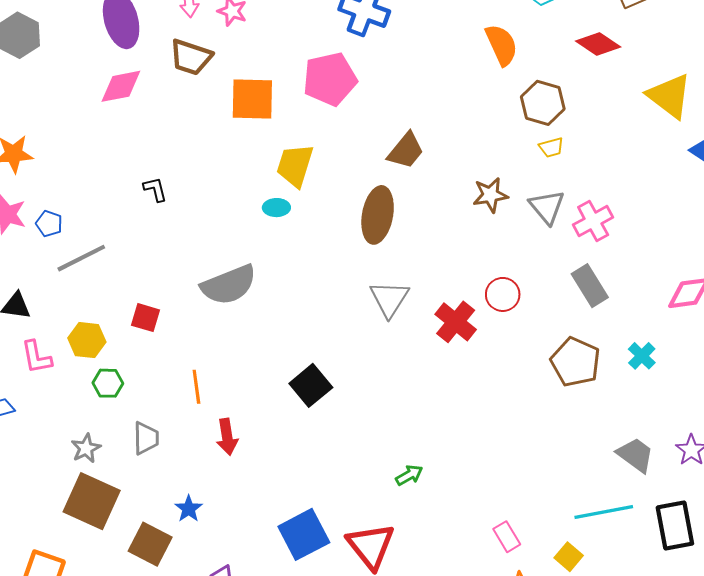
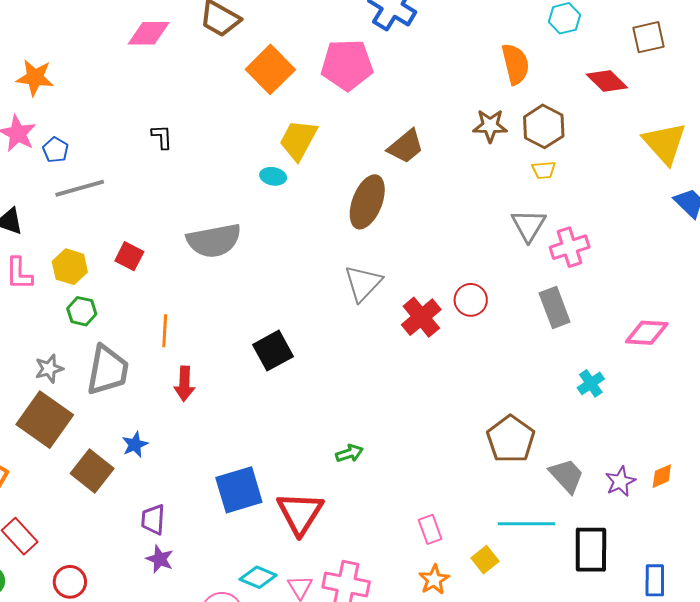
orange square: (252, 99) -> (270, 69), turned 33
brown star: (490, 195) -> (490, 126), moved
brown pentagon: (575, 362) -> (511, 439), moved
gray trapezoid: (146, 438) -> (108, 370), size x1.6

